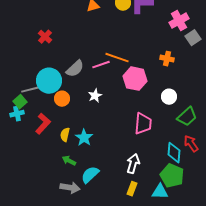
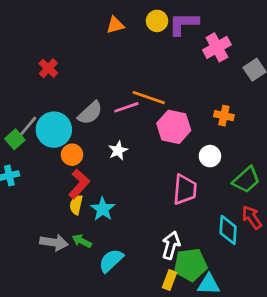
pink cross: (179, 21) -> (217, 47), moved
orange cross: (167, 59) -> (224, 116), moved
gray line: (30, 90) -> (27, 127), moved, turned -36
white circle: (169, 97) -> (210, 156), moved
green square: (20, 102) -> (15, 139), moved
red L-shape: (43, 124) -> (79, 184), moved
green pentagon: (172, 176) -> (190, 265), moved, turned -30
gray arrow: (70, 188) -> (54, 242), moved

